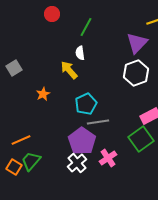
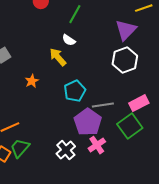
white semicircle: (80, 53) -> (69, 40), turned -48
gray line: (98, 122) -> (103, 105), moved
purple pentagon: (82, 141) -> (88, 122), moved

